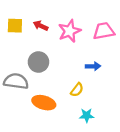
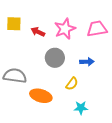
red arrow: (41, 26) -> (38, 32), moved
gray circle: (38, 62) -> (55, 58), moved

